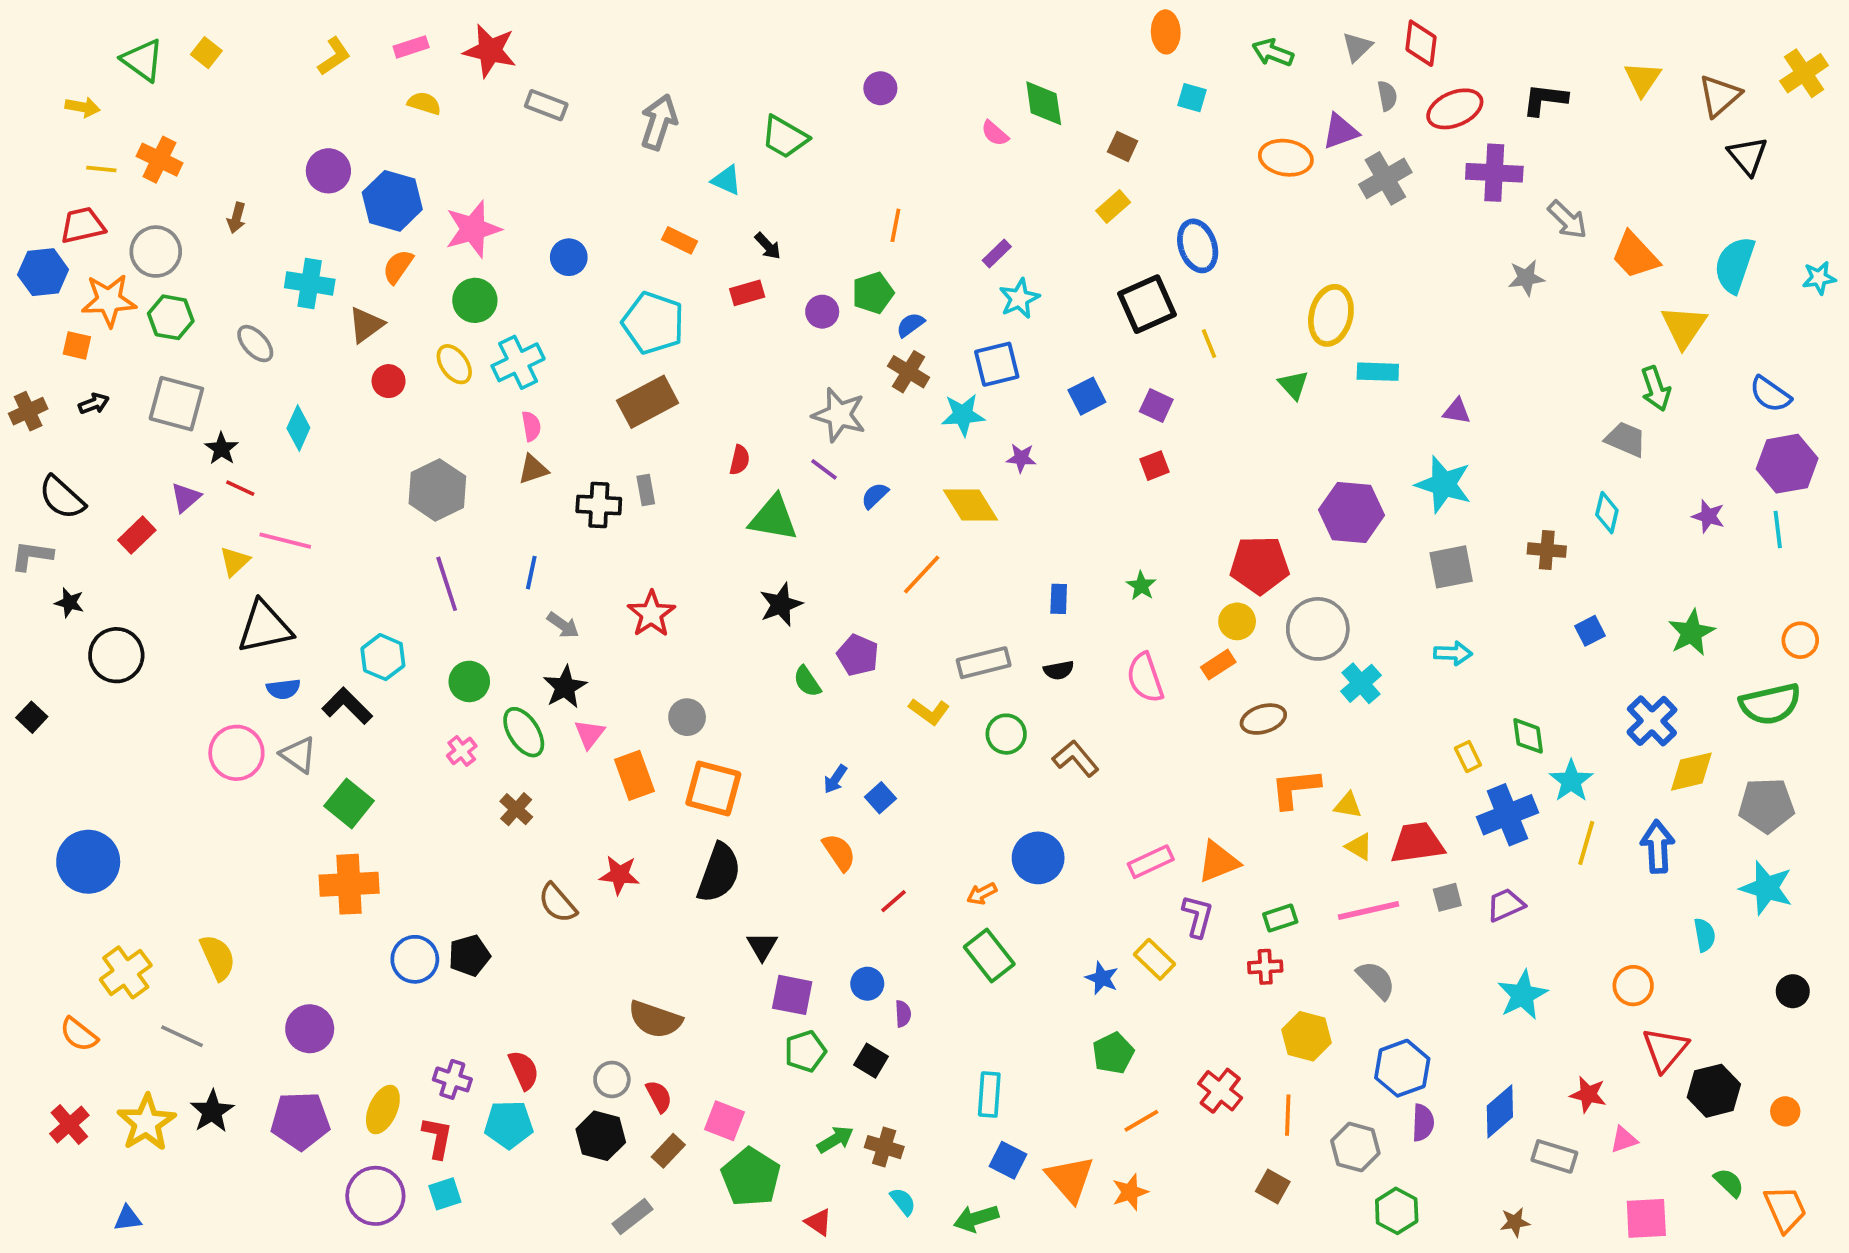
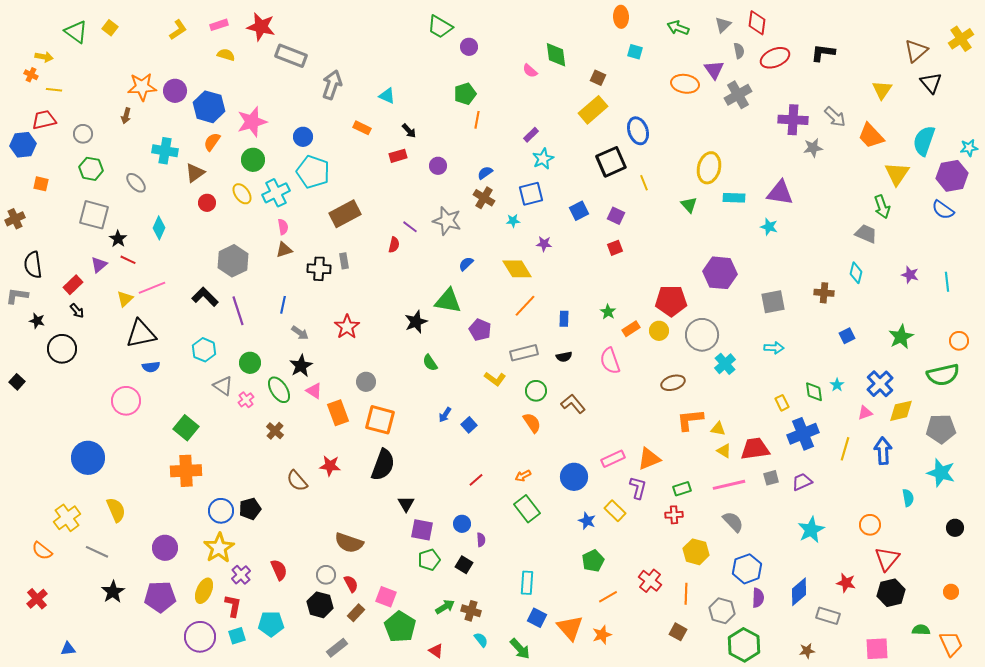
yellow triangle: (1643, 79) -> (882, 90), moved
gray rectangle: (546, 105) -> (291, 56), size x1.4
gray arrow: (659, 122) -> (332, 85), moved
purple triangle: (1340, 131) -> (714, 70), turned -45
green trapezoid: (785, 137) -> (440, 27), moved
orange cross: (160, 160) -> (31, 75), moved, size x0.6
purple cross: (1494, 173) -> (793, 120), moved
yellow rectangle: (1113, 207) -> (593, 110), size x1.6
gray circle: (156, 252) -> (83, 134), size x0.7
green pentagon: (873, 293) -> (465, 94), moved
orange star: (109, 300) -> (142, 87), moved
cyan pentagon: (653, 323) -> (313, 172), moved
black arrow: (94, 404) -> (77, 311), moved, turned 70
purple triangle: (1457, 411) -> (780, 193), moved, size x1.8
cyan star: (963, 415) -> (513, 221), size x0.6
purple hexagon: (1787, 464) -> (952, 176), moved
purple line: (824, 469) -> (410, 227), moved
cyan star: (1444, 484) -> (769, 227), moved, size x0.6
black semicircle: (62, 497) -> (33, 265), turned 40
green triangle: (773, 518) -> (448, 301), moved
pink line: (285, 541) -> (152, 288), turned -36
orange line: (922, 574) -> (525, 306), moved
purple pentagon: (858, 655) -> (480, 330), moved
orange rectangle: (1218, 665) -> (631, 329), moved
black L-shape: (347, 706) -> (205, 297), moved
pink triangle: (589, 734) -> (314, 391), turned -36
gray triangle: (298, 755) -> (223, 386), moved
cyan star: (1571, 781) -> (837, 385), moved, size x0.6
orange semicircle: (839, 852) -> (532, 423), moved
blue circle: (1038, 858) -> (574, 477), moved
blue circle: (88, 862) -> (88, 458), moved
purple cross: (452, 1079) -> (241, 575), turned 30
black hexagon: (1714, 1091) -> (891, 593), moved
yellow star: (146, 1123) -> (219, 548), moved
cyan pentagon: (509, 1125) -> (271, 624), moved
pink triangle: (1624, 1140) -> (865, 413), moved
green semicircle: (1729, 1183) -> (921, 630), turned -42
green hexagon: (1397, 1211) -> (744, 645), size x1.4
green arrow: (976, 1218) -> (520, 649), turned -115

